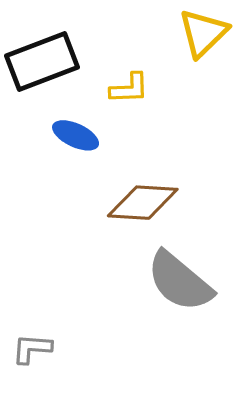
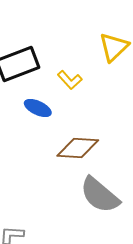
yellow L-shape: (129, 88) -> (70, 80), turned 50

